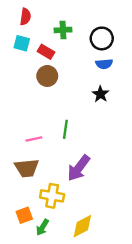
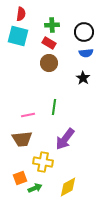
cyan square: (22, 43) -> (18, 36), size x1.5
red rectangle: (46, 52) -> (49, 43), moved
brown circle: (47, 76) -> (49, 63), moved
green arrow: (42, 227) -> (35, 188), turned -144

